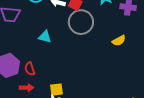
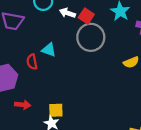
red semicircle: (30, 69) -> (32, 62), moved

